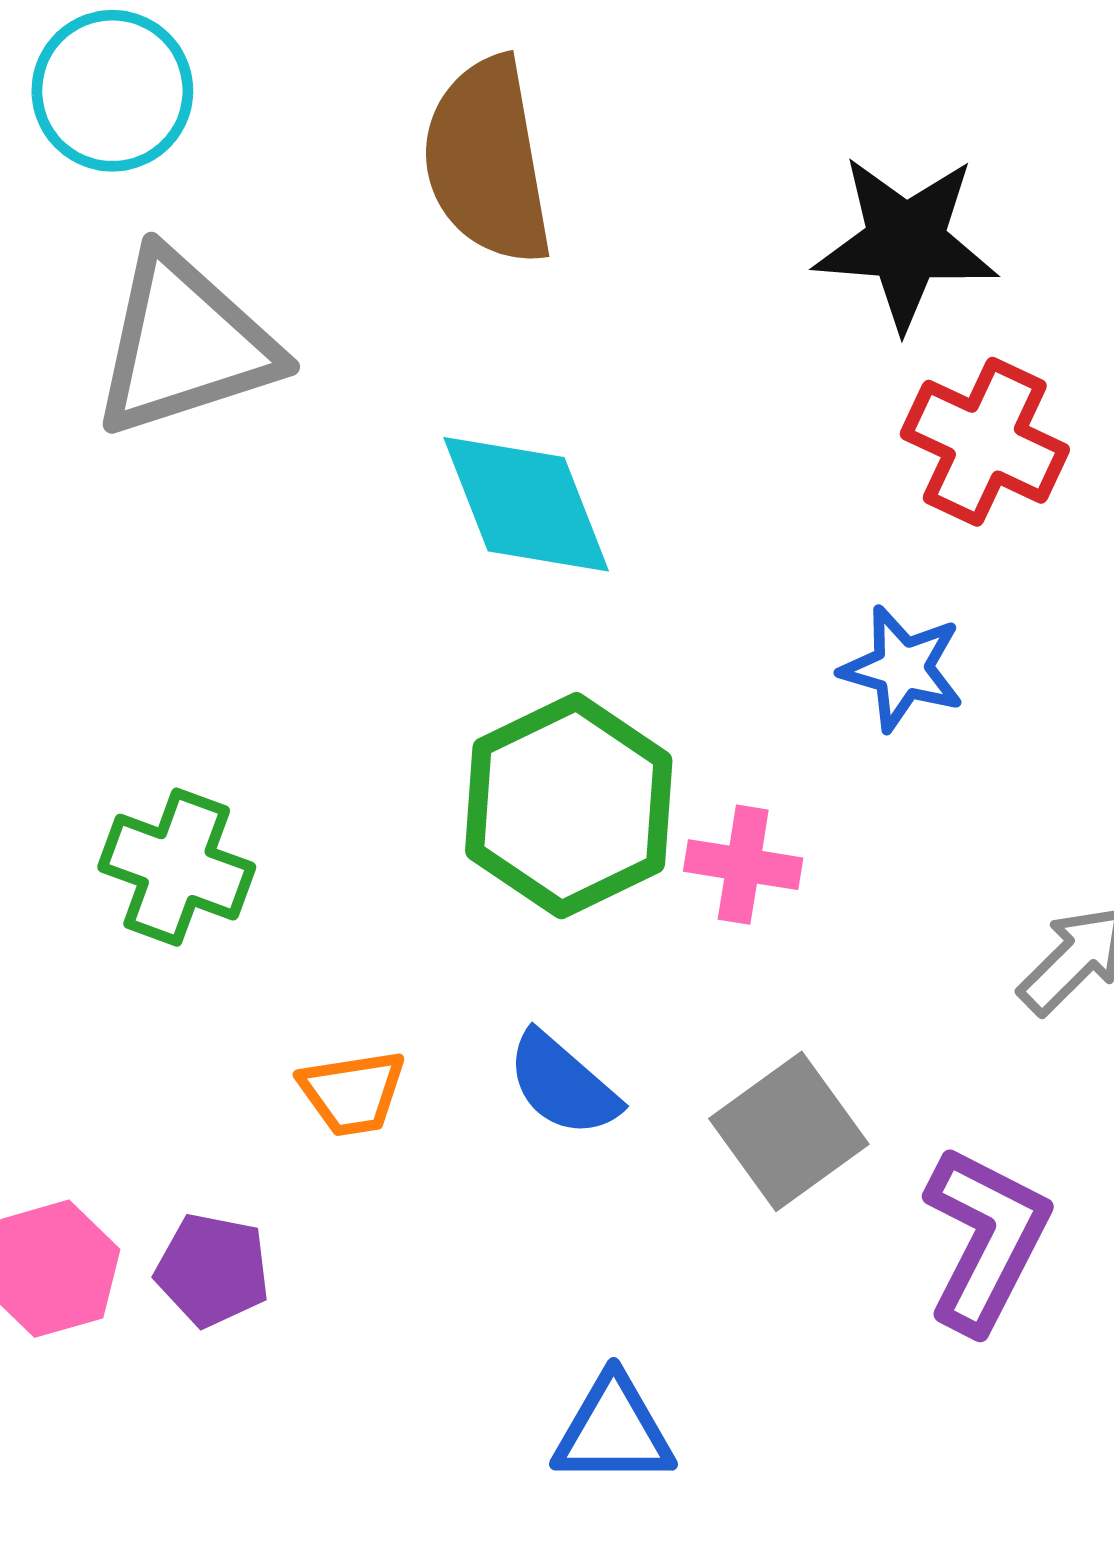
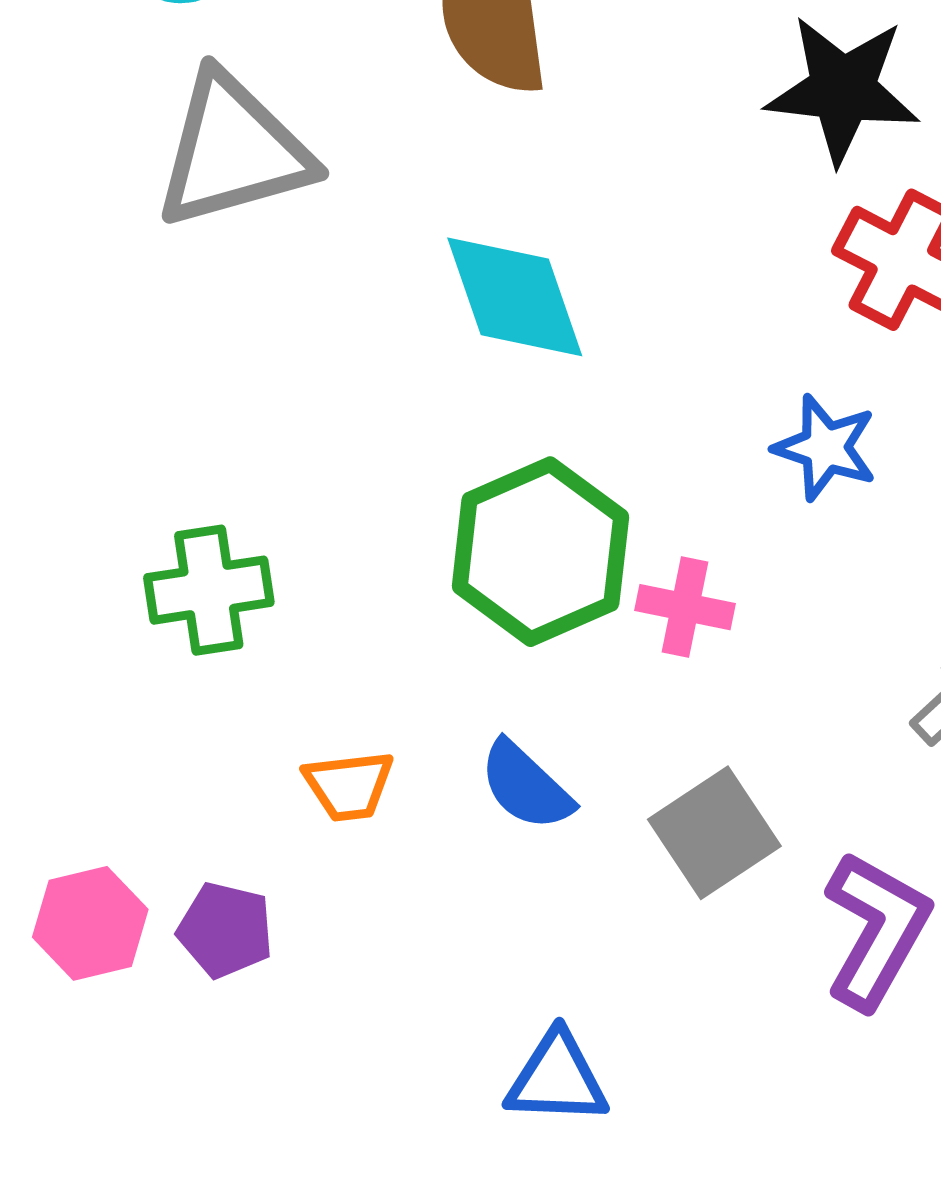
green cross: (177, 867) -> (209, 590), turned -31

